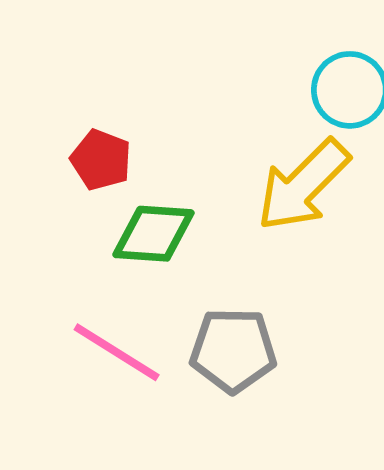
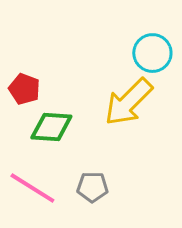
gray pentagon: (233, 350) -> (92, 187), size x0.7

